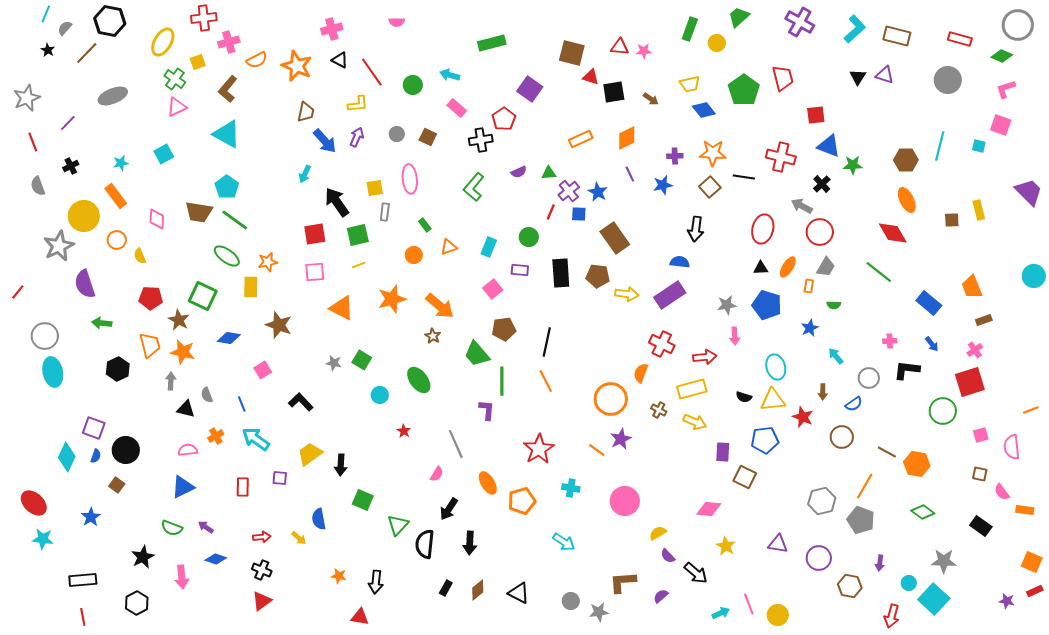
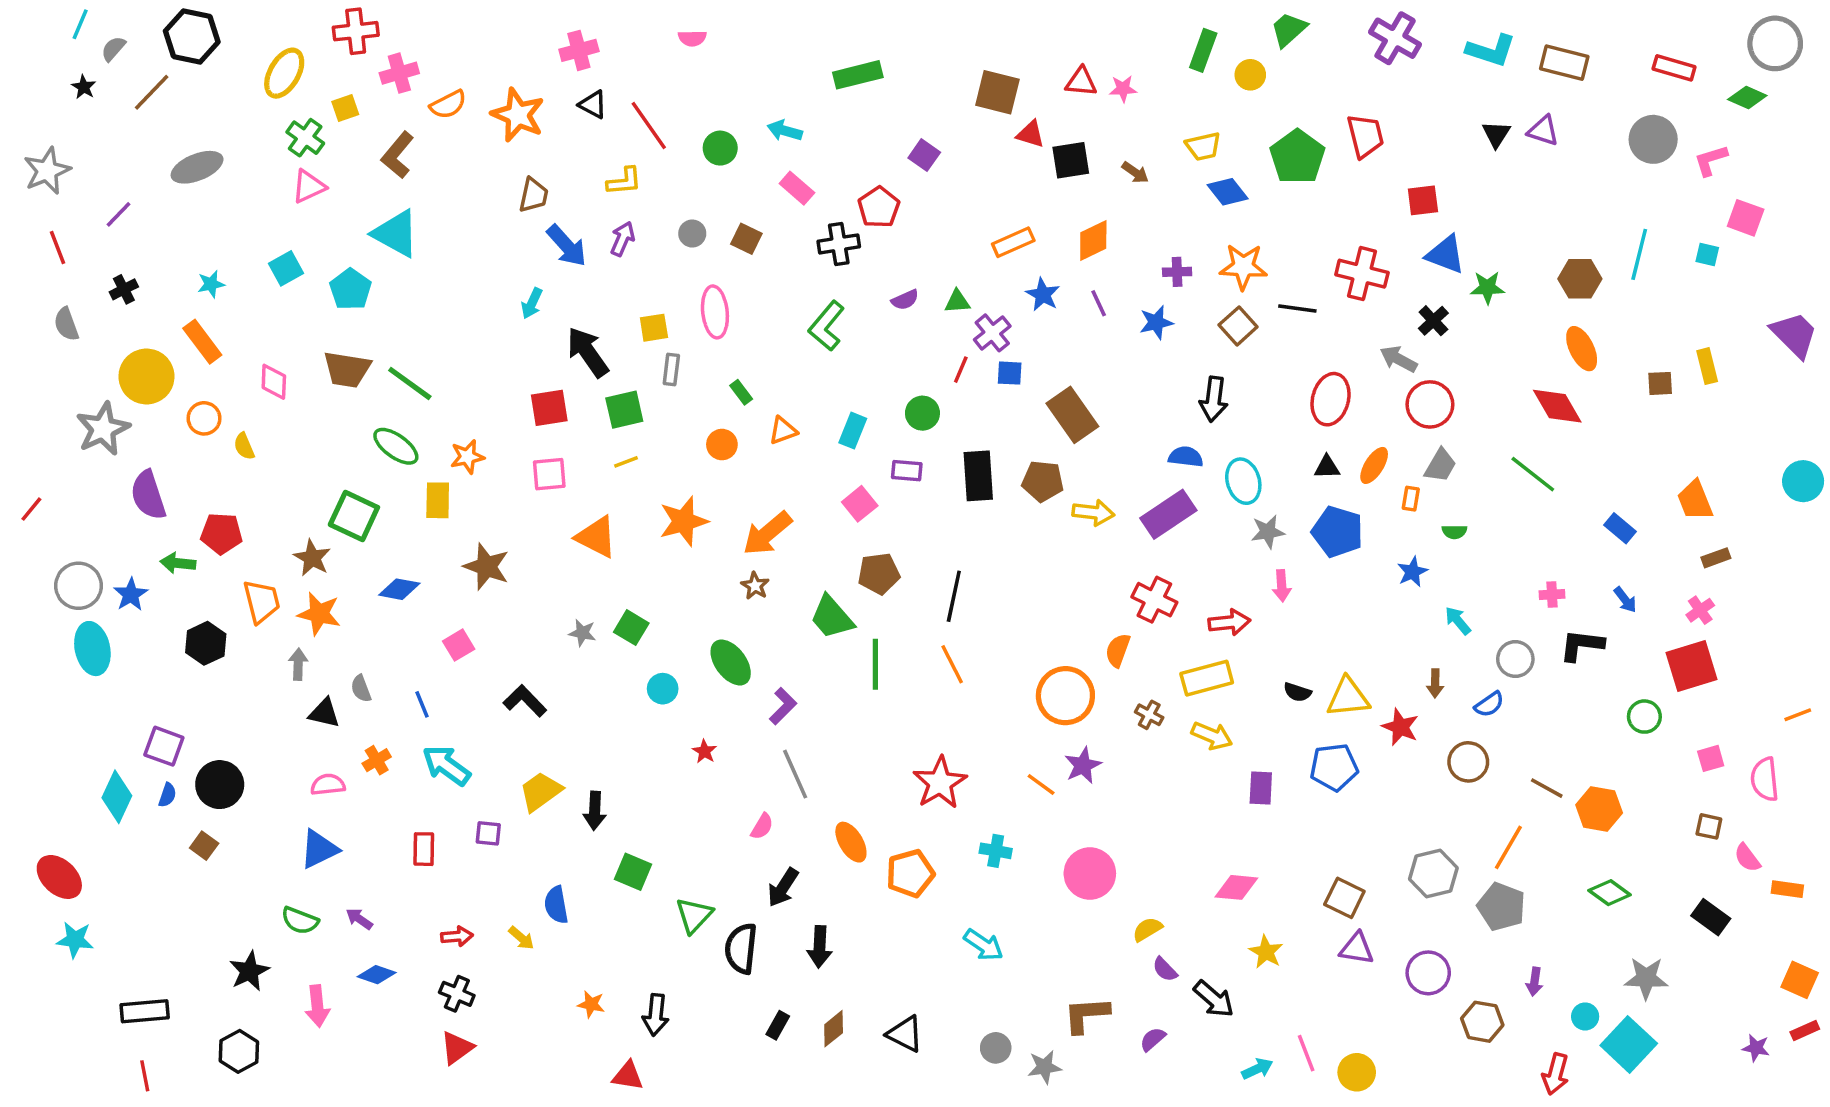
cyan L-shape: (855, 29) -> (1491, 50), turned 60
purple square: (530, 89) -> (924, 155), size x0.7
pink L-shape: (1006, 89) -> (1711, 160), moved
cyan pentagon: (227, 187) -> (350, 289), moved
blue star: (598, 192) -> (1043, 295), moved
red pentagon: (151, 298) -> (221, 533), moved
blue rectangle: (929, 303) -> (1620, 528), size x0.7
orange arrow: (440, 306) -> (767, 533), turned 100
cyan ellipse: (776, 367) -> (1243, 481), moved
purple L-shape: (487, 410) -> (783, 706), moved, turned 40
green circle: (943, 411) -> (1644, 717), size x0.7
brown square: (745, 477) -> (1344, 898), moved
blue star: (91, 517) -> (131, 594), moved

